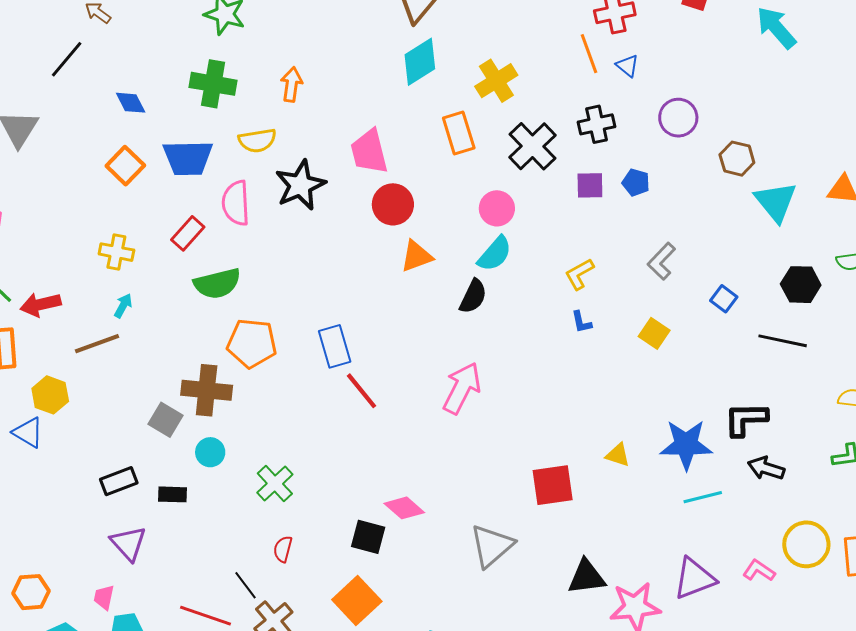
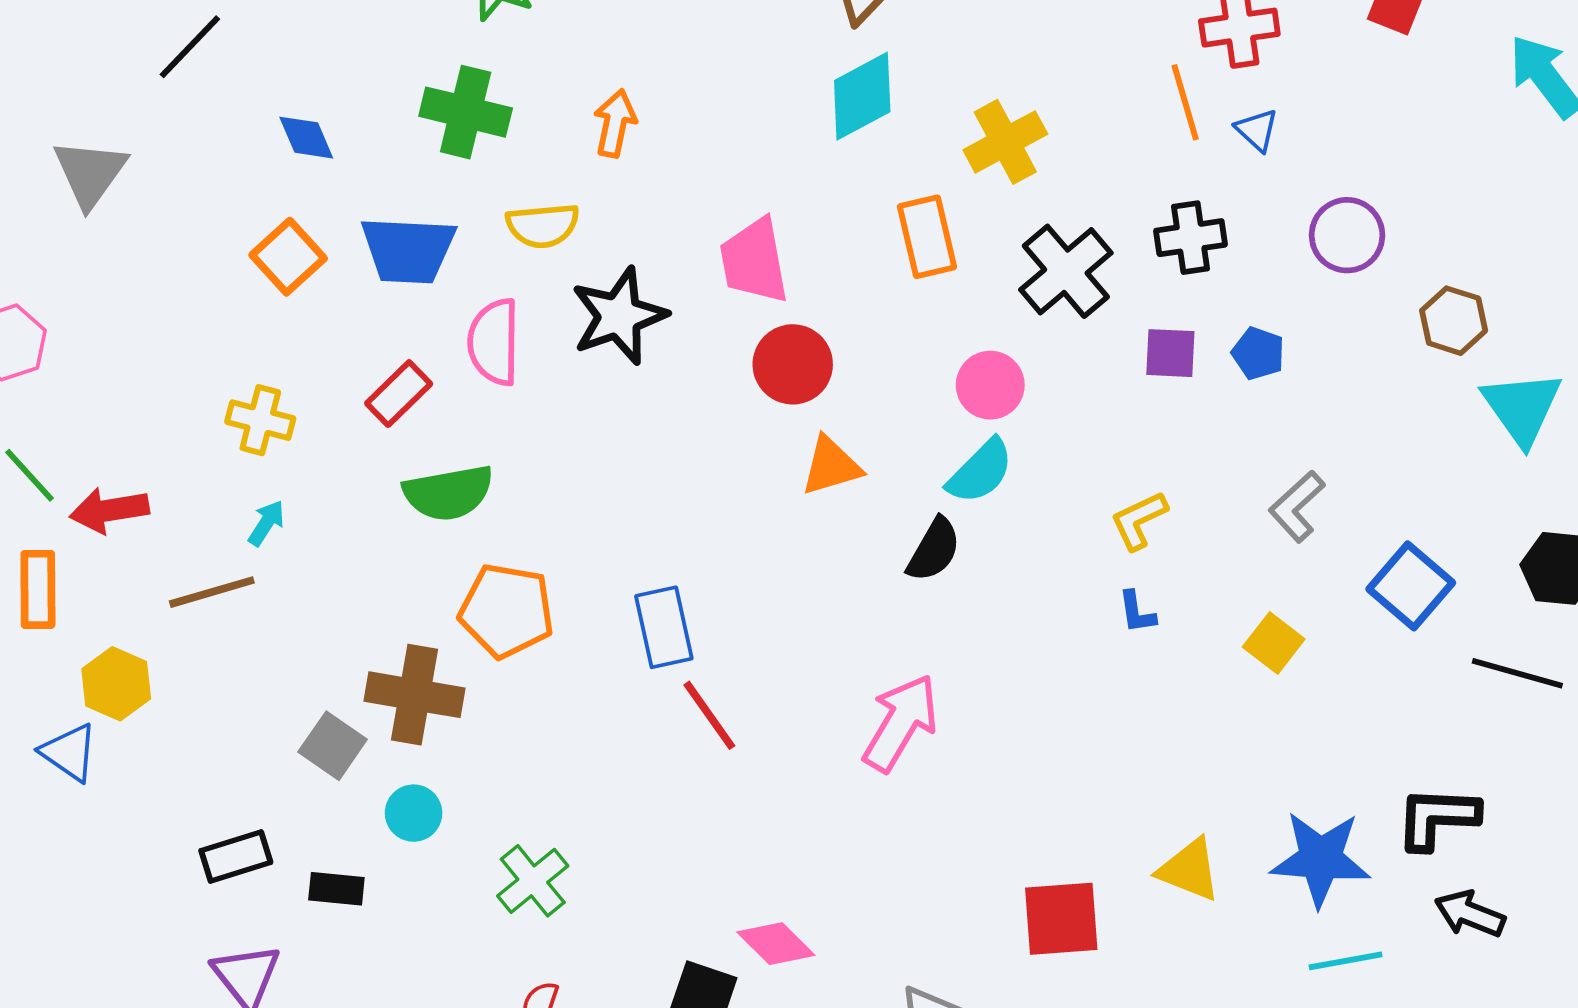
blue square: (724, 299) -> (1411, 586), size x1.6
yellow triangle: (618, 455) -> (1189, 870), size x1.4

